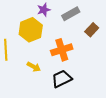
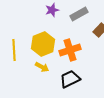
yellow hexagon: (31, 30) -> (43, 44), moved

